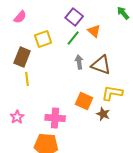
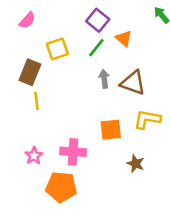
orange square: (84, 101) -> (111, 130), turned -30
brown star: (103, 114) -> (135, 164), moved
pink star: (17, 117) -> (34, 156), moved

